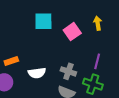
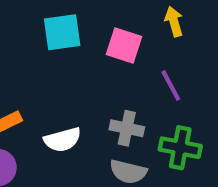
pink square: (72, 32) -> (124, 46), turned -30
purple line: (97, 61) -> (171, 86), moved, turned -35

